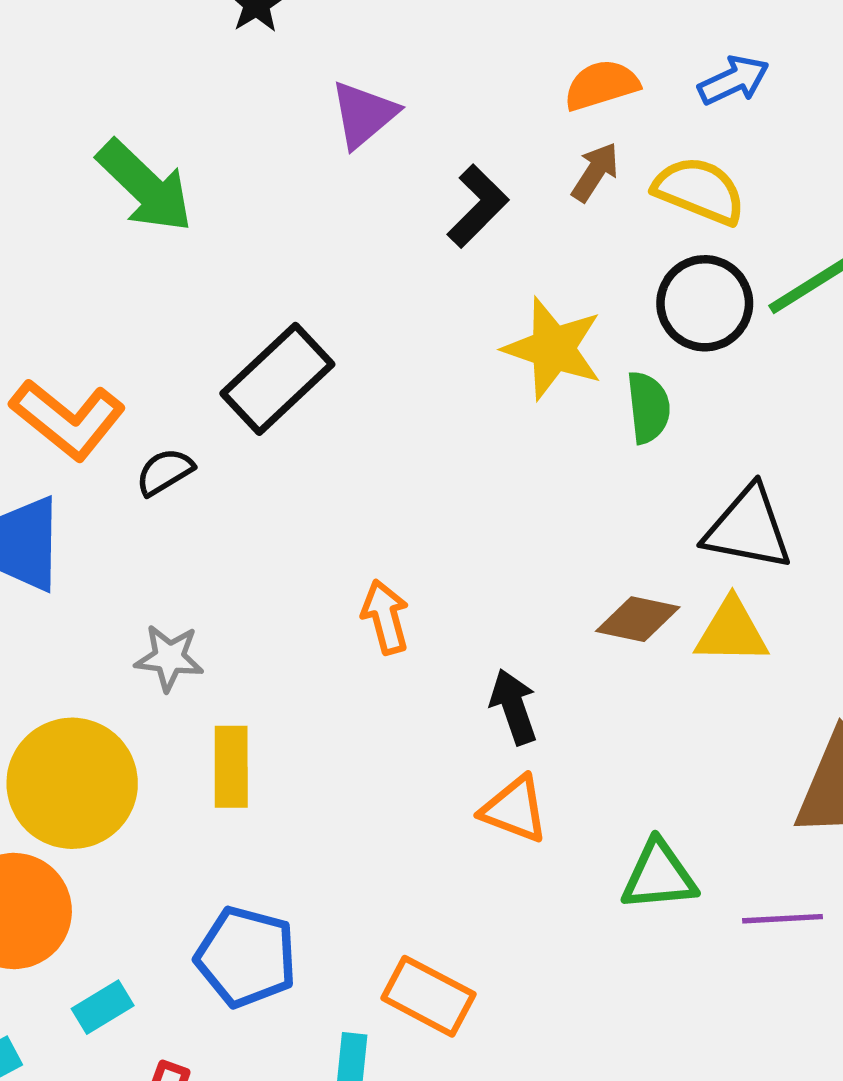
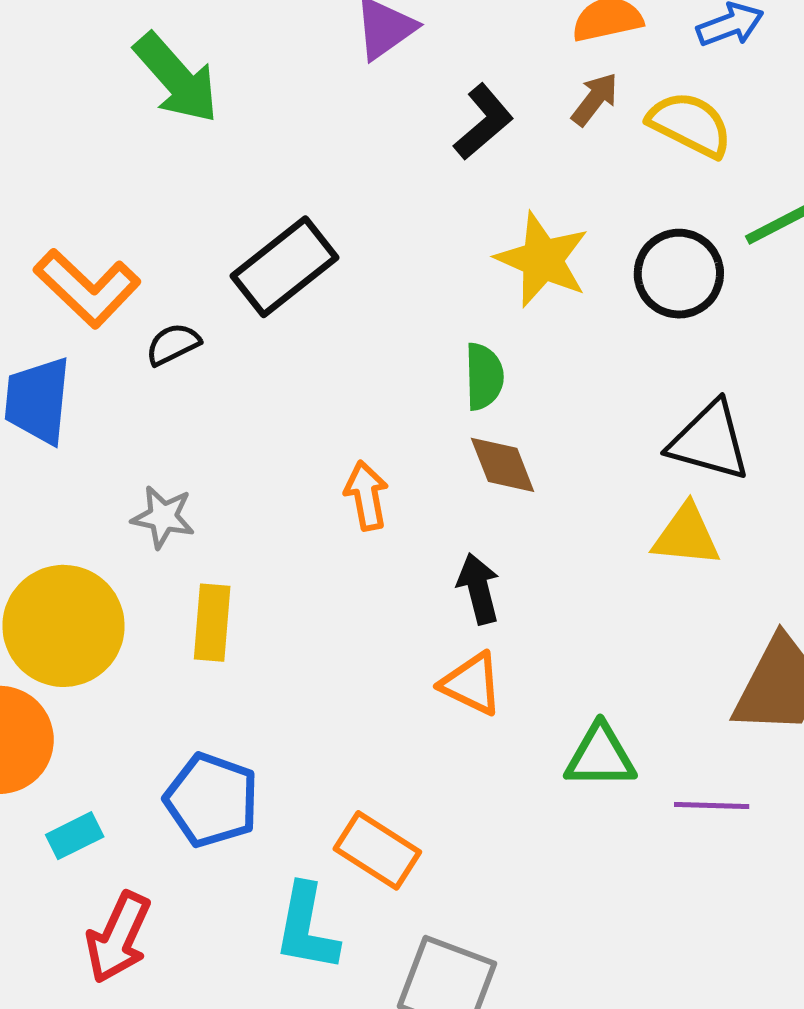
black circle: (705, 303) -> (679, 274), moved
green semicircle: (648, 407) -> (484, 377), moved
brown diamond: (638, 619) -> (503, 465), moved, turned 52

